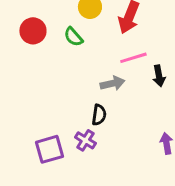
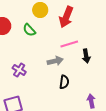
black semicircle: (99, 115) -> (64, 82), moved
purple cross: (85, 140) -> (19, 70), moved

